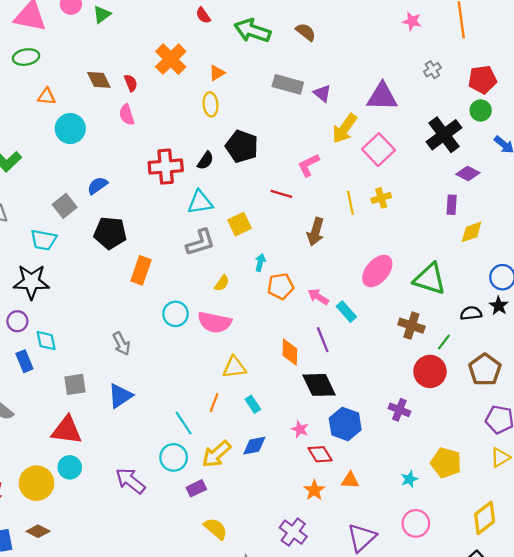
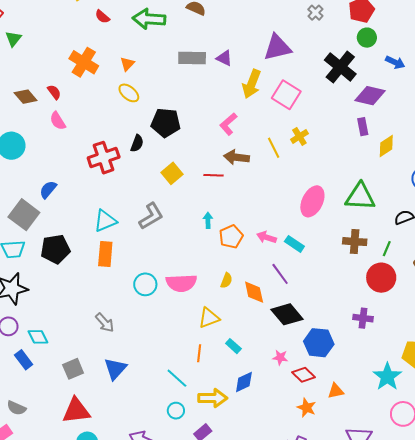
yellow ellipse: (211, 104) -> (129, 93), turned -30
purple diamond: (468, 173) -> (370, 96), size x1.4
red line: (281, 194) -> (214, 175), moved
cyan triangle: (200, 202) -> (105, 221), moved
gray square: (65, 206) -> (24, 215), size x1.4
yellow square: (240, 224) -> (172, 173), moved
brown arrow: (315, 232) -> (236, 157), moved, turned 95
black pentagon: (110, 233) -> (55, 249), moved
yellow semicircle: (222, 283) -> (226, 280), moved
yellow arrow: (216, 454) -> (213, 398), turned -124
cyan circle: (174, 457) -> (176, 411), size x0.7
cyan star: (409, 479) -> (387, 377), size x1.8

